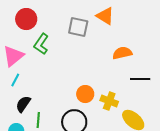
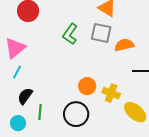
gray square: (78, 27) -> (101, 33), moved
green L-shape: (41, 44) -> (70, 34), moved

